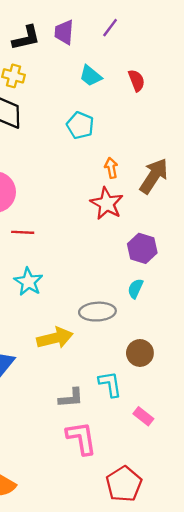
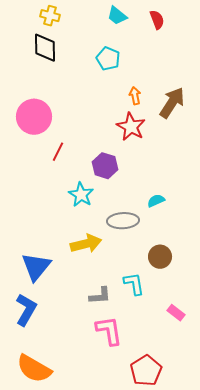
red line: (23, 232) -> (58, 152), turned -66
purple hexagon: (142, 248) -> (105, 166), moved
cyan star: (28, 282) -> (81, 195), moved
cyan semicircle: (135, 289) -> (156, 201), turned 42
pink rectangle: (143, 416) -> (176, 313), moved

